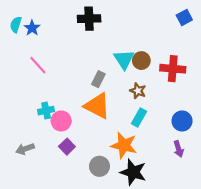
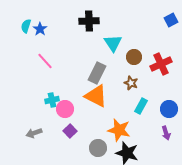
cyan triangle: (124, 59) -> (113, 43), moved
red cross: (173, 69) -> (161, 64), turned -30
gray rectangle: (98, 79) -> (97, 73), size x1.5
cyan rectangle: (139, 117) -> (141, 106), moved

